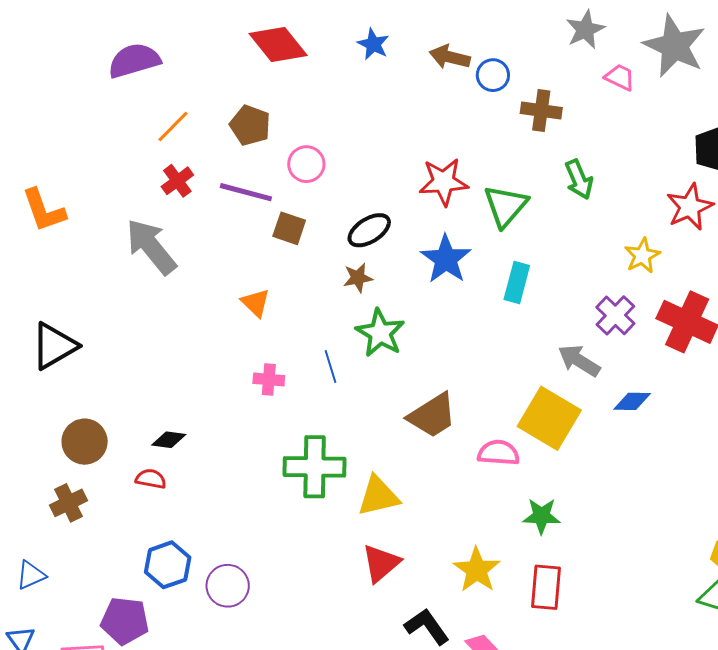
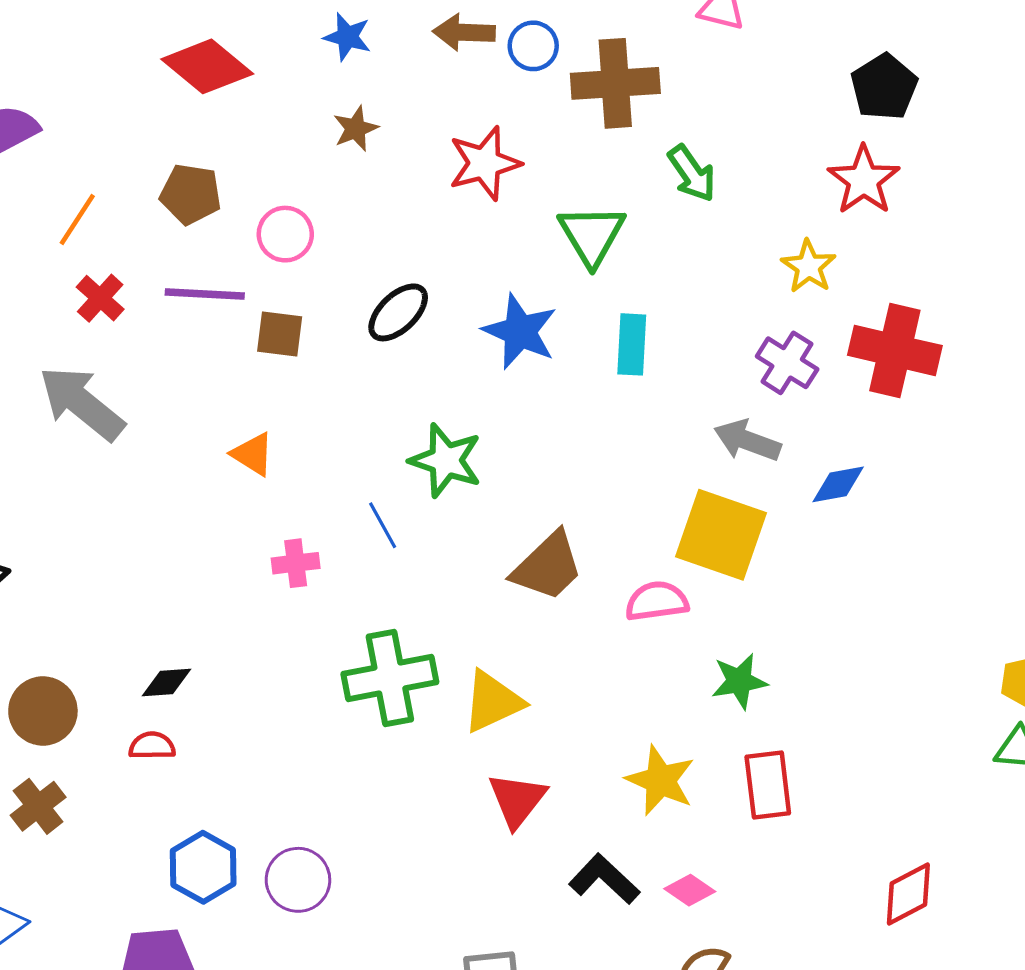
brown cross: (541, 110) -> (615, 83), size x1.4
red star: (444, 182) -> (485, 163), moved
brown star: (358, 278) -> (356, 129), moved

